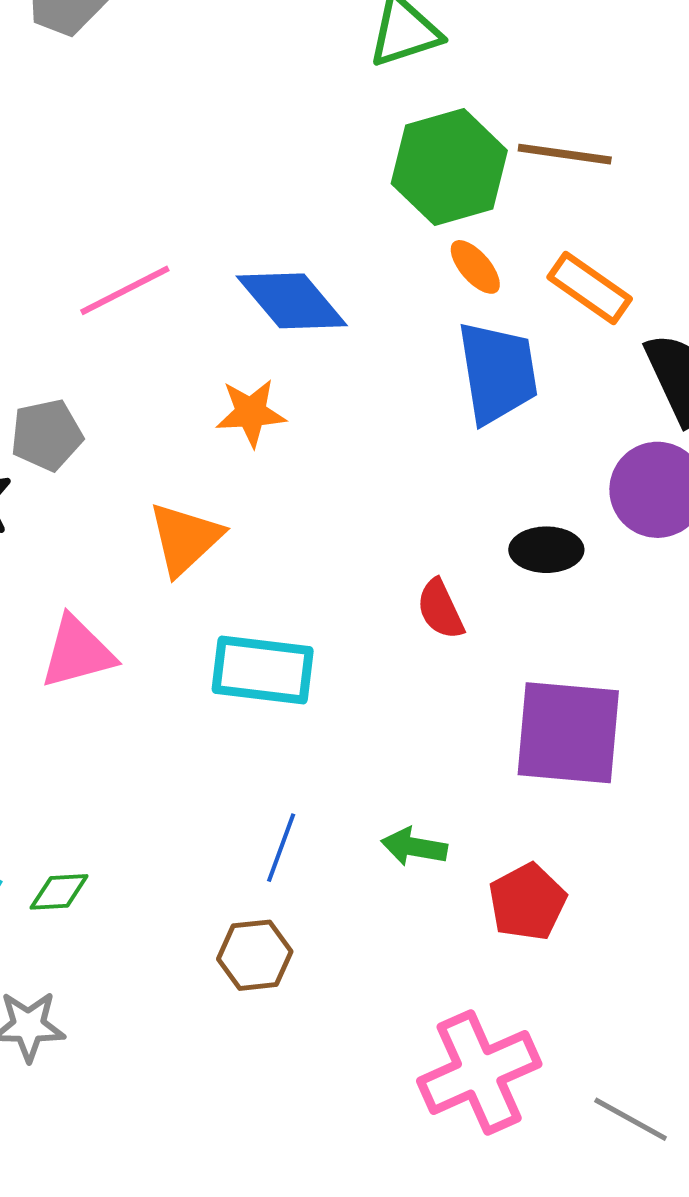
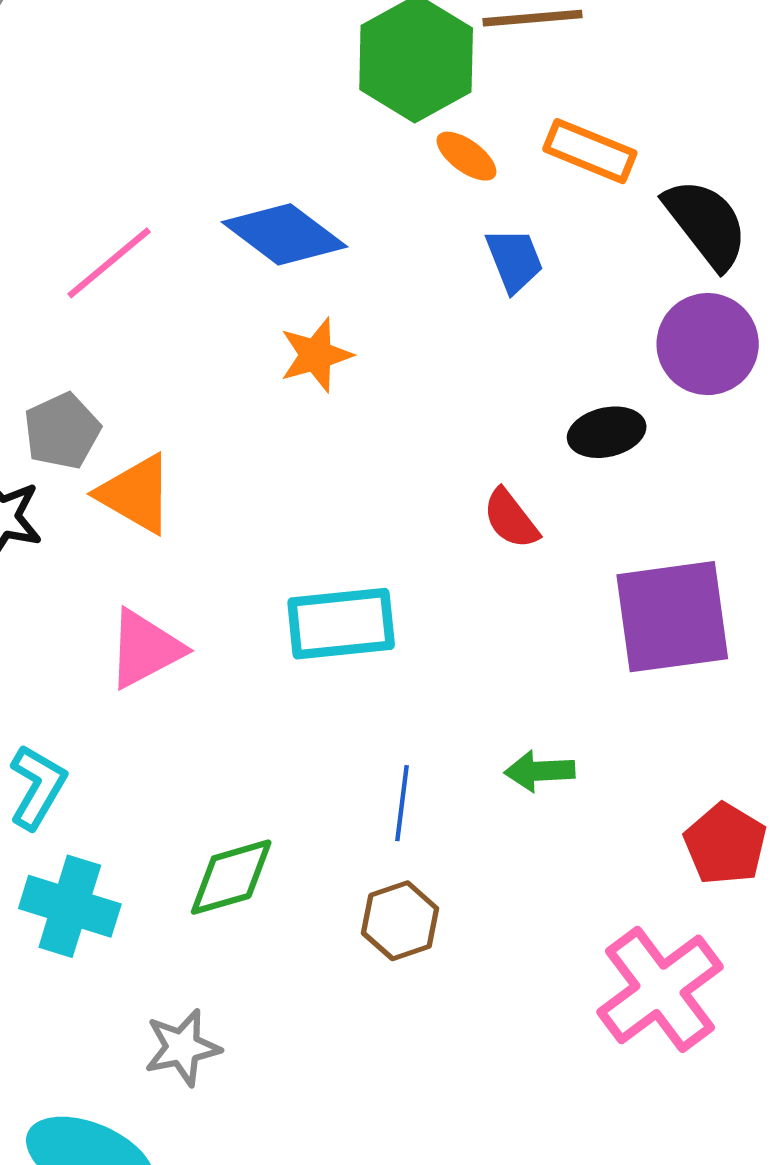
blue trapezoid: (498, 372) -> (514, 260), size x0.6
orange star: (251, 413) -> (316, 355), moved
orange triangle: (185, 539) -> (136, 494), moved, turned -34
green diamond: (59, 892) -> (231, 877), moved, size x1.5
red pentagon: (527, 902) -> (725, 844), moved

